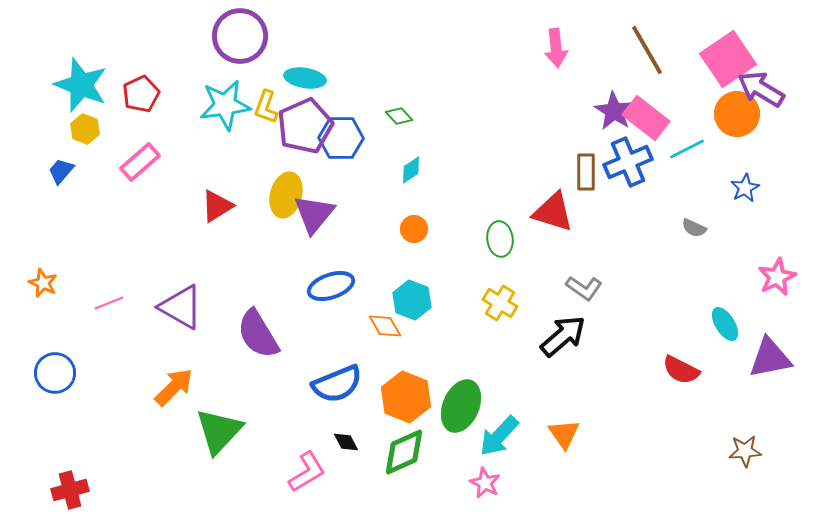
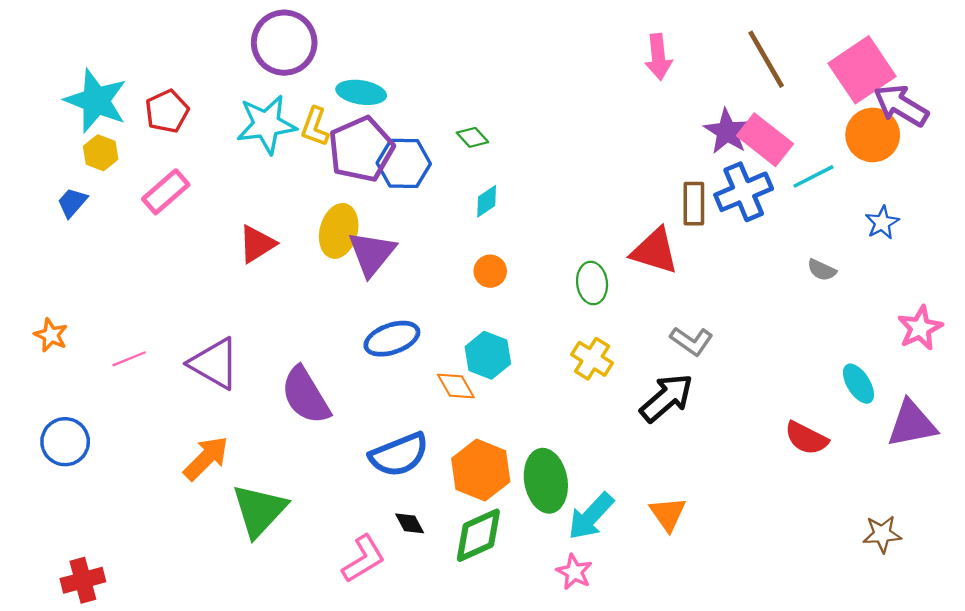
green ellipse: (461, 406) -> (546, 481), turned -33

